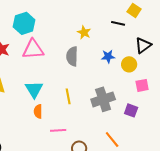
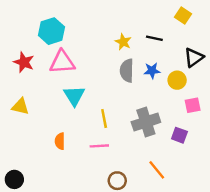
black line: (118, 23) -> (154, 38), moved
gray semicircle: (72, 56) -> (127, 71), moved
cyan triangle: (34, 89) -> (74, 96), moved
orange semicircle: (38, 111) -> (60, 141), moved
pink line: (58, 130) -> (99, 146), moved

